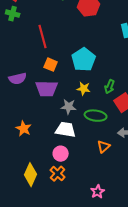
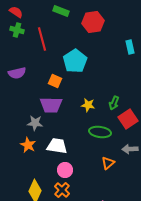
red line: (43, 37) -> (42, 39), moved
cyan pentagon: (84, 60) -> (75, 61), moved
purple semicircle: (18, 79) -> (17, 73), moved
gray star: (69, 107) -> (35, 123), moved
white trapezoid: (66, 130) -> (57, 146), moved

